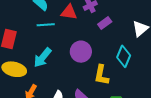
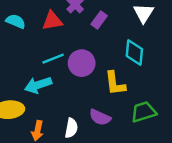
cyan line: (46, 25) -> (53, 59), moved
cyan arrow: (42, 58) -> (38, 85), turned 50

